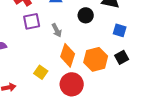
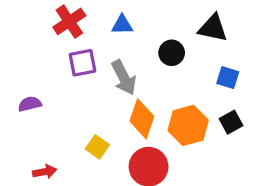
gray arrow: (57, 30) -> (124, 78), size x1.5

